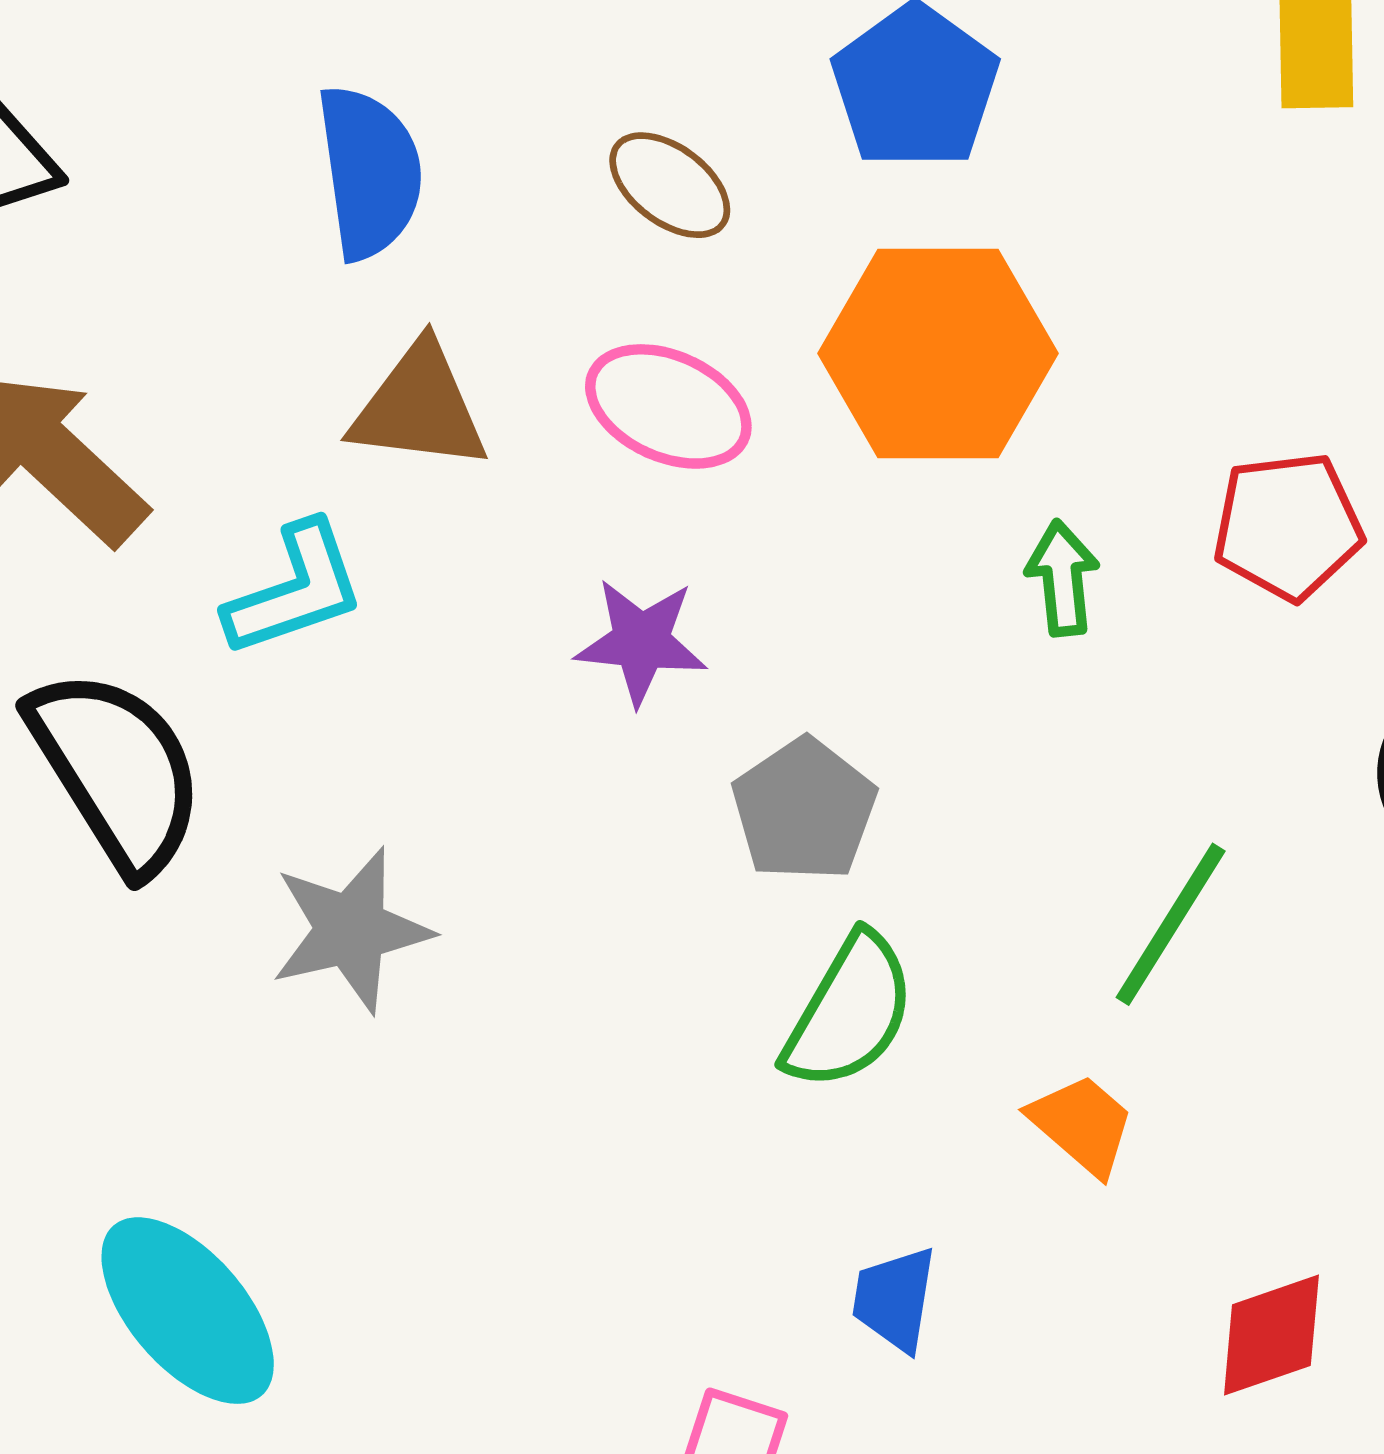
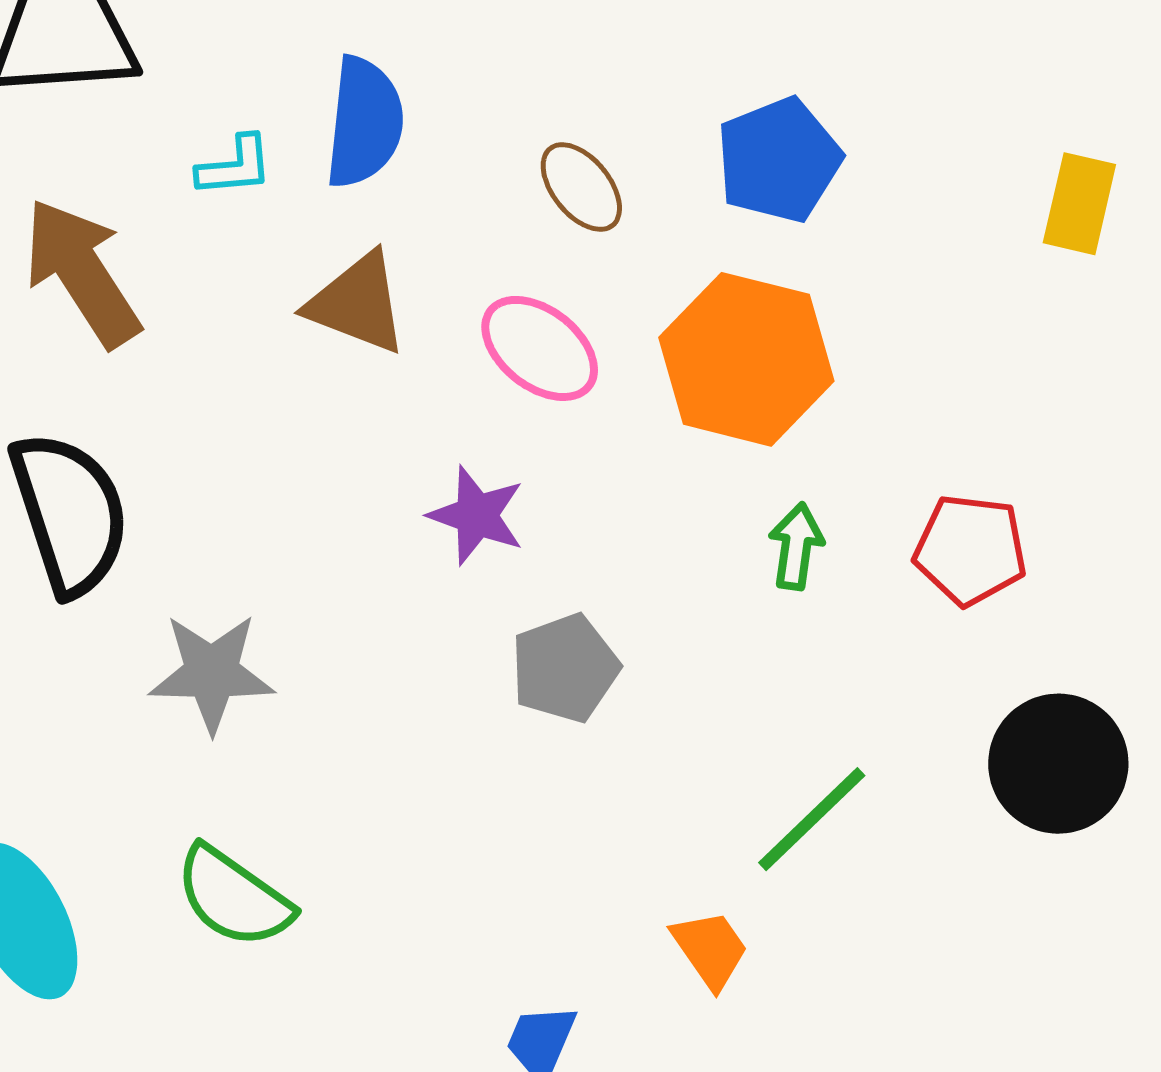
cyan L-shape: (295, 589) -> (235, 166), moved, size x0.7
green semicircle: (849, 1012) -> (234, 897), moved, turned 81

